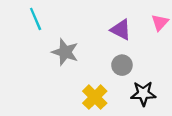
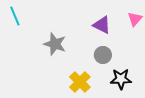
cyan line: (36, 19) -> (15, 16), moved

